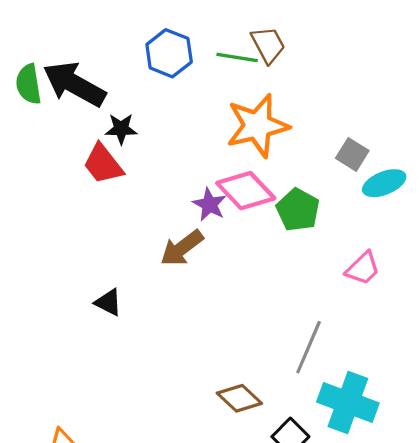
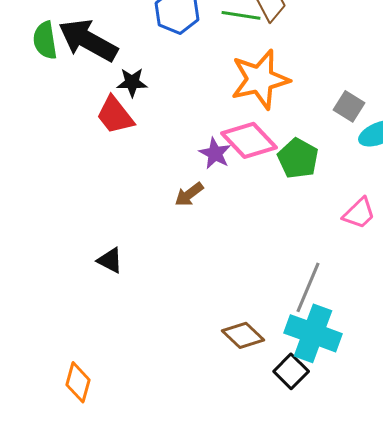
brown arrow: (182, 248) -> (189, 194), size x0.7
black triangle: (108, 302) -> (110, 260), moved
cyan cross: (348, 402) -> (313, 333), moved

